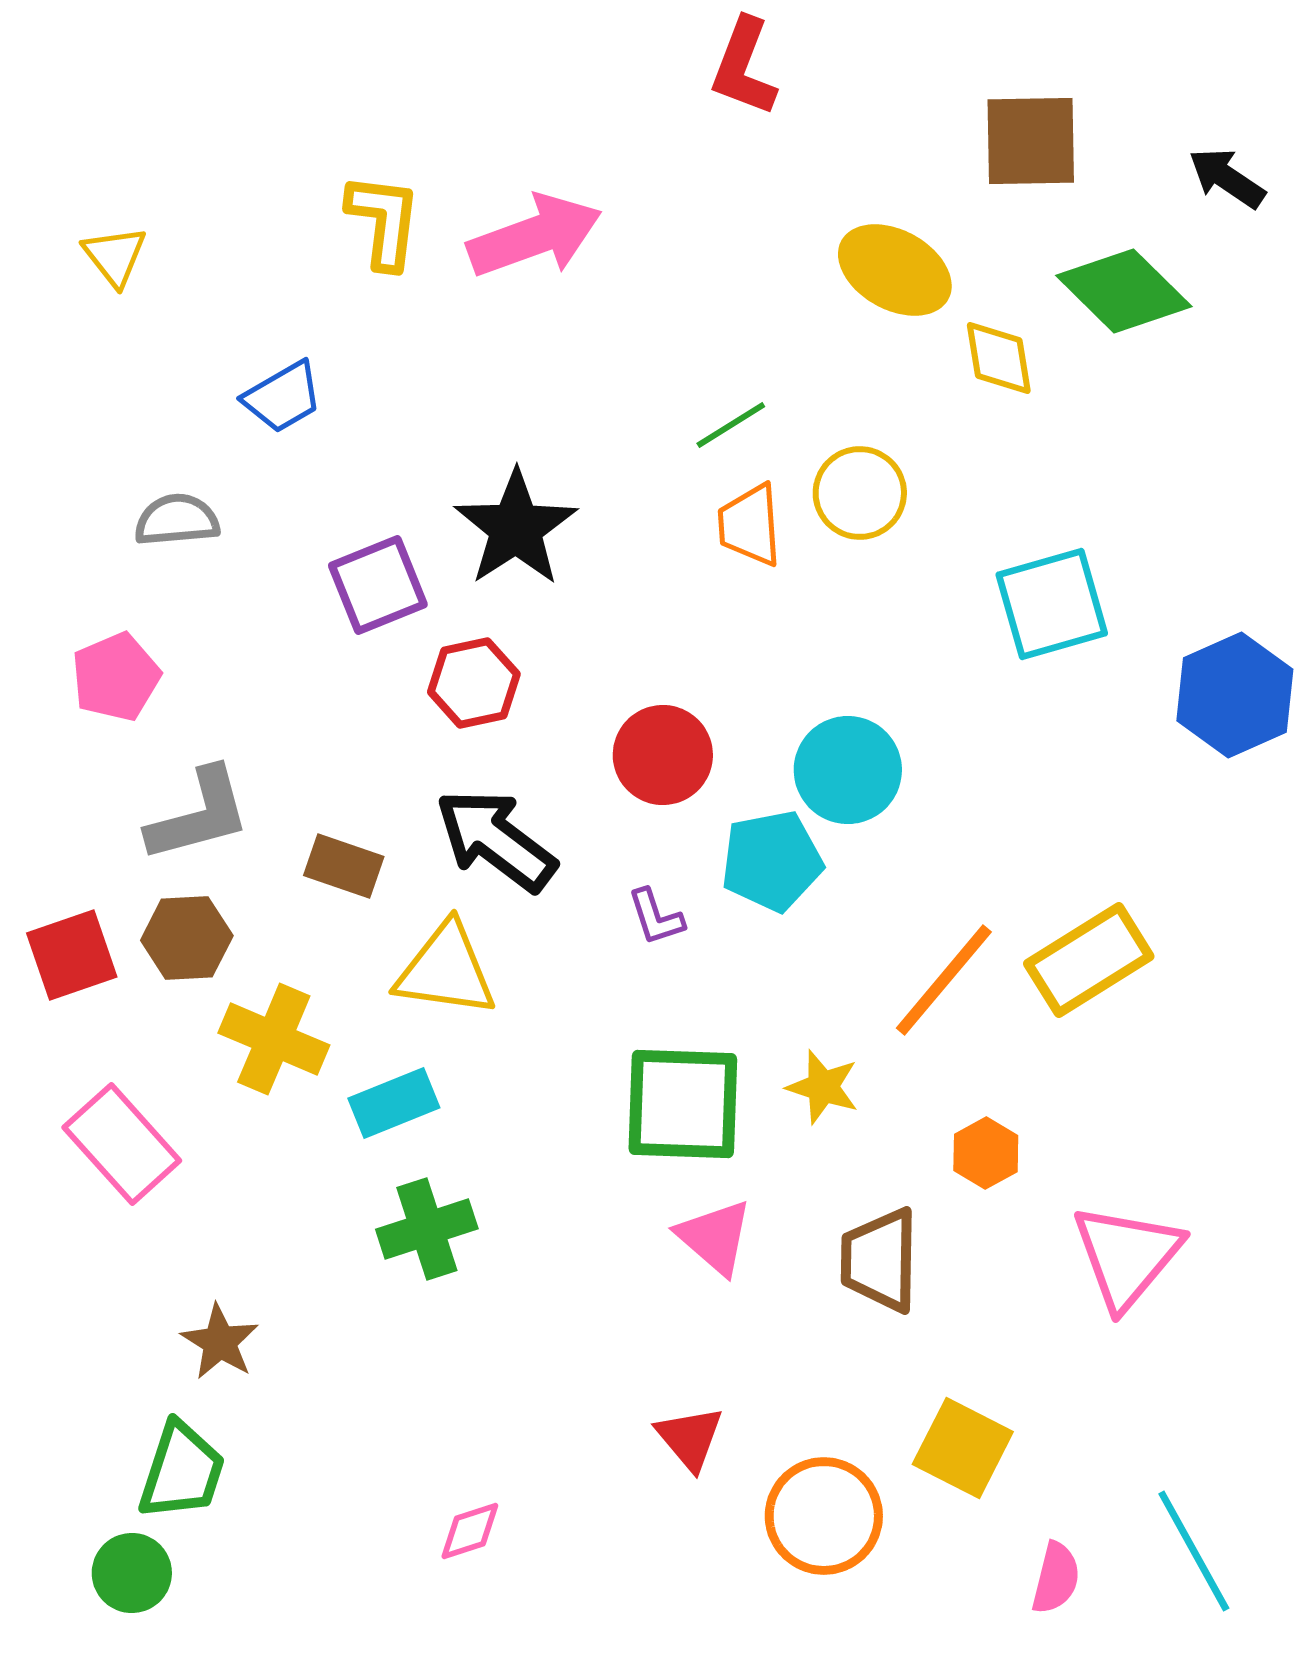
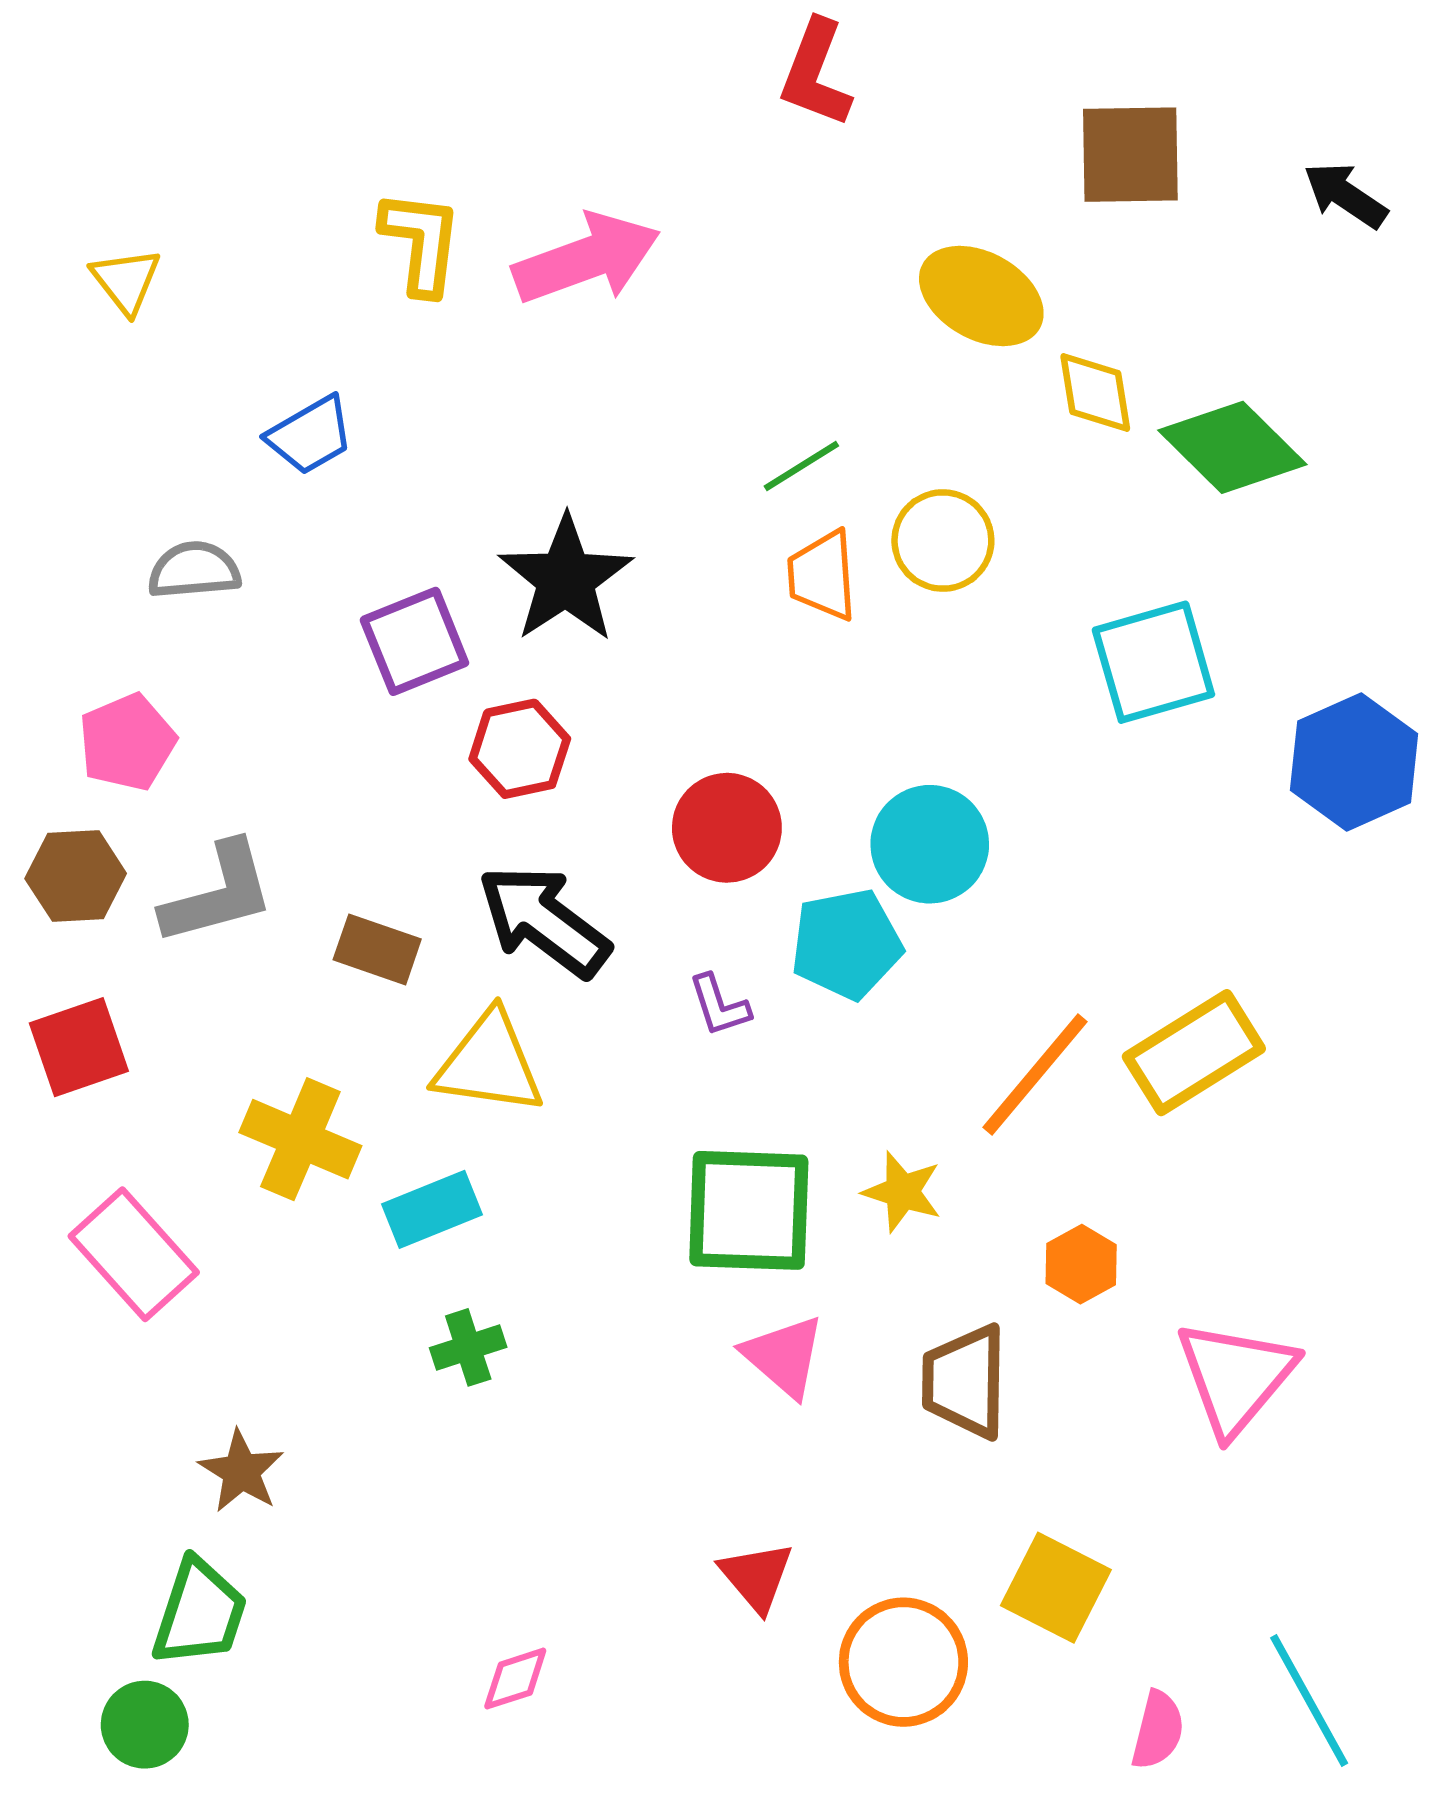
green diamond: (1124, 291) -> (1232, 447), moved
brown hexagon: (187, 938) -> (76, 876), moved
green cross: (427, 1229) -> (468, 1347), size x0.7

